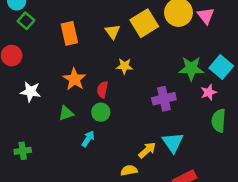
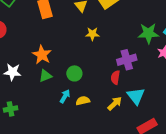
orange star: (74, 79) -> (42, 55), moved
red semicircle: (102, 90) -> (115, 77), moved
white star: (31, 92) -> (12, 72), moved
yellow semicircle: (129, 170) -> (83, 101), moved

